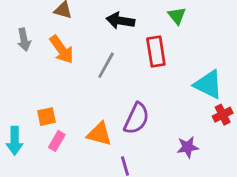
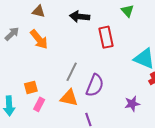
green triangle: (177, 16) -> (128, 11), moved
gray arrow: (24, 40) -> (12, 34), turned -119
gray line: (106, 65) -> (72, 72), moved

